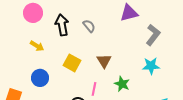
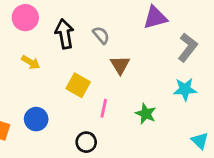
brown triangle: (104, 61) -> (120, 65), moved
blue circle: (40, 78) -> (36, 119), moved
pink line: (94, 89) -> (104, 108), moved

